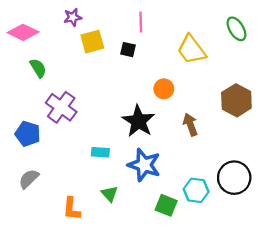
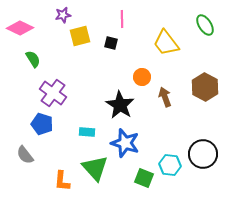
brown arrow: (190, 125) -> (165, 97), moved
blue pentagon: (28, 134) -> (42, 124), moved
gray semicircle: (29, 179) -> (25, 155), turned -84
green triangle: (110, 194) -> (95, 168), size x1.8

